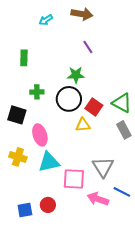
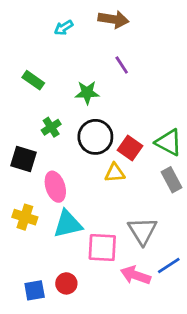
green rectangle: (24, 58) -> (33, 80), turned -56
green star: (76, 75) -> (87, 93), moved
green cross: (37, 92) -> (51, 127), turned -32
blue line: (122, 192) -> (169, 265), turned -60

